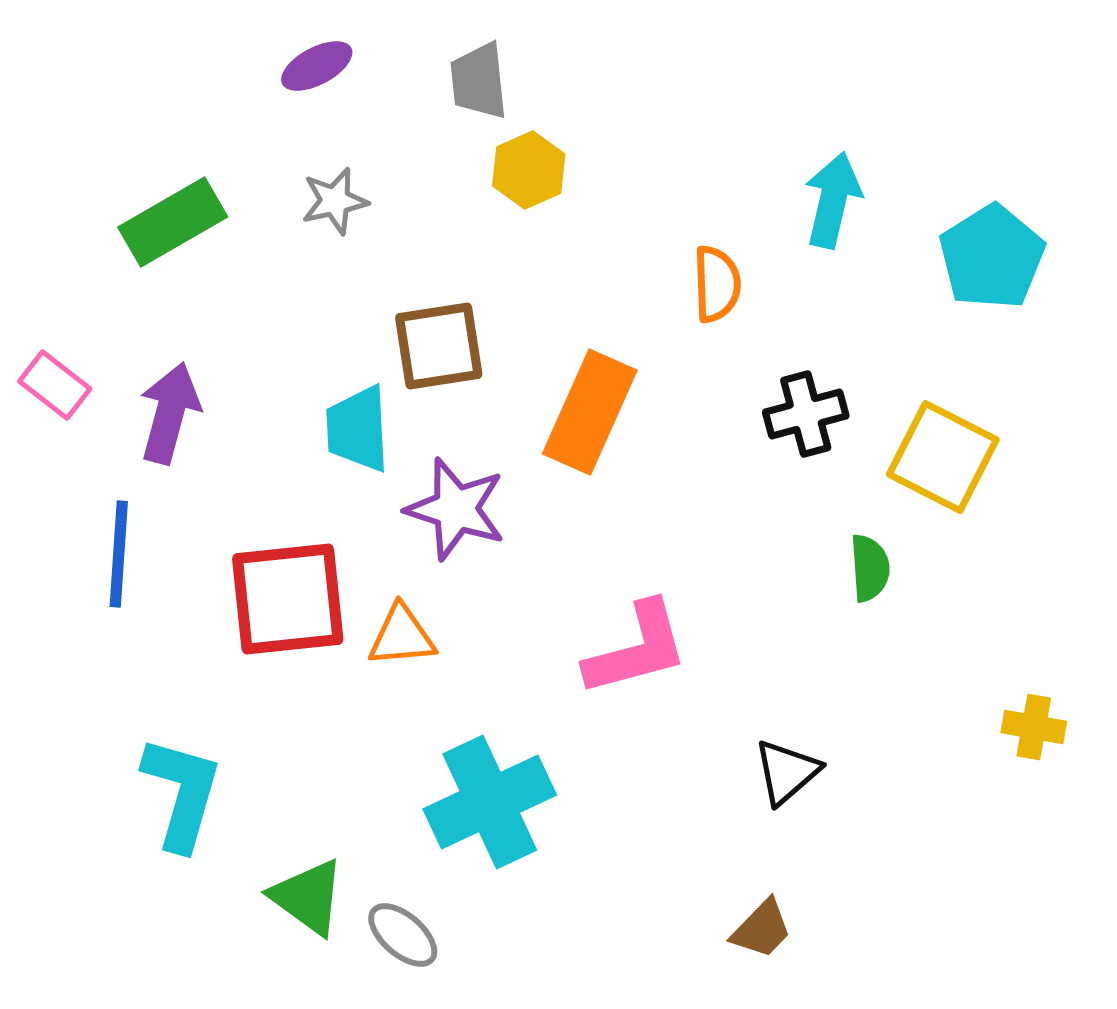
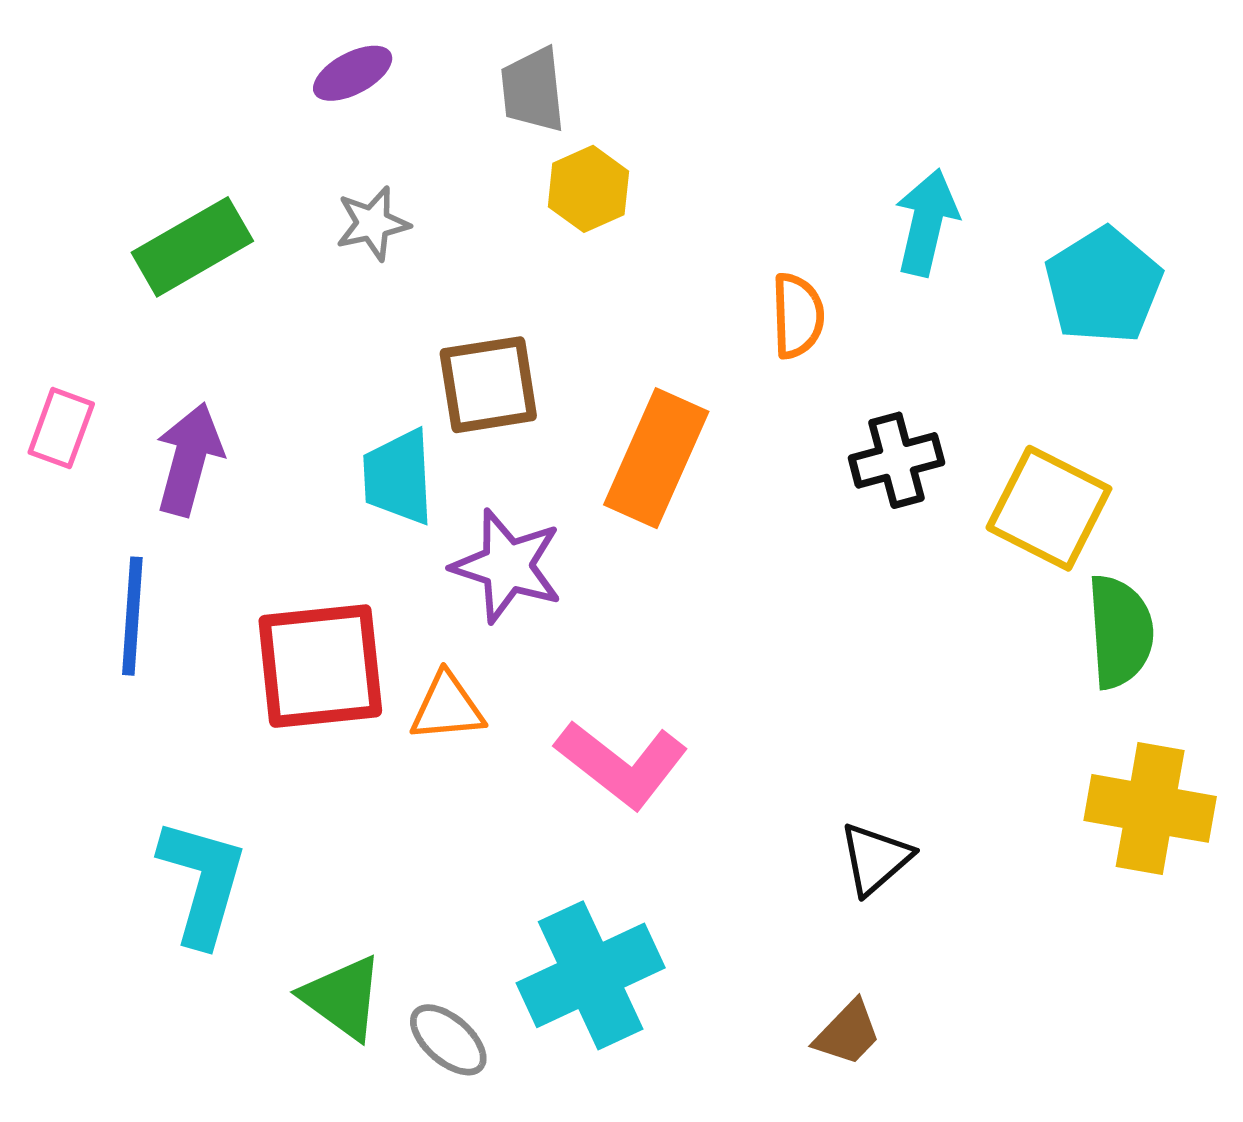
pink rectangle: (55, 385) -> (61, 428), turned 72
green semicircle: (870, 568) -> (1120, 632), moved, size x1.5
pink L-shape: (637, 649) -> (622, 764), moved, turned 53
yellow cross: (1034, 727) -> (1150, 808), size x1.8
cyan cross: (490, 802) -> (591, 975), moved

